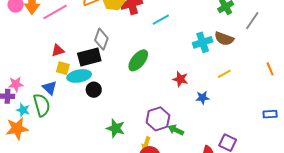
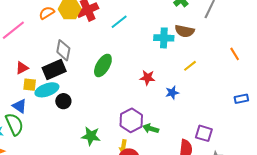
cyan cross: (203, 42) -> (164, 38), turned 30

